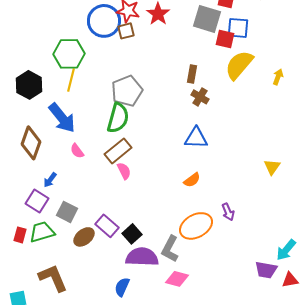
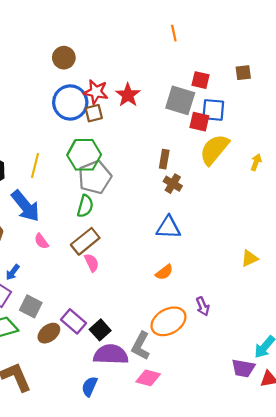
green hexagon: (69, 54) -> (84, 155), moved
green semicircle: (118, 118) -> (85, 206), size x0.7
yellow triangle: (272, 167) -> (250, 258), turned 30

